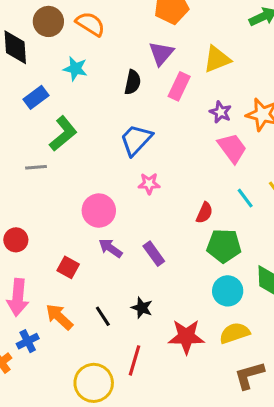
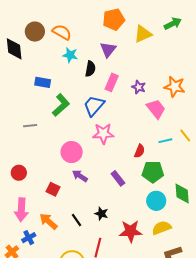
yellow triangle: (217, 59) -> (143, 34), moved
cyan star: (75, 69) -> (70, 55), moved
pink rectangle: (179, 86) -> (112, 82), moved
blue rectangle: (36, 97) -> (43, 82), moved, turned 49
purple star: (221, 112) -> (139, 87), moved
green L-shape: (63, 134) -> (61, 105), moved
pink star: (149, 184) -> (103, 134), size x1.5
cyan line: (245, 198) -> (165, 141), turned -64
purple rectangle: (154, 254) -> (118, 178), moved

